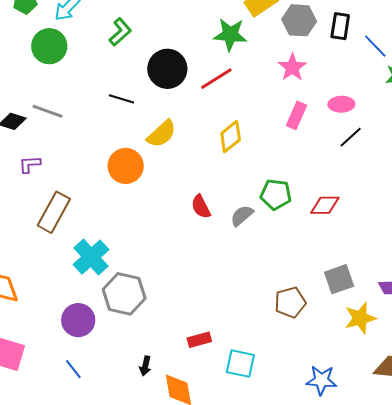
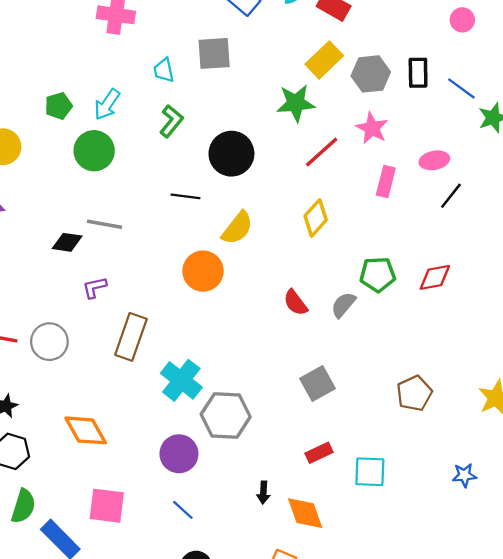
red line: (216, 79) -> (322, 152), moved
gray square: (339, 279) -> (318, 383), moved
blue star: (321, 380) -> (464, 475), size x0.7

